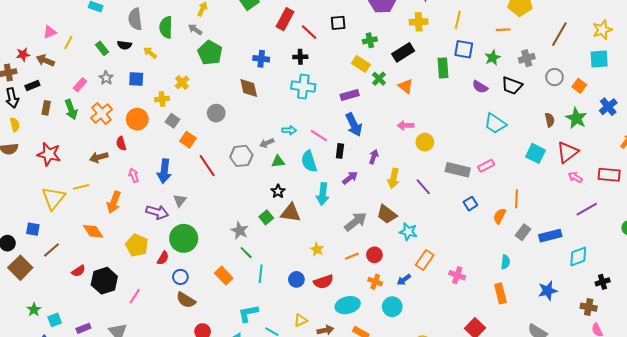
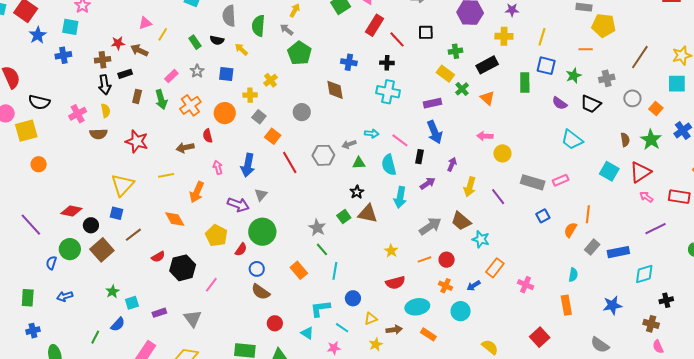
yellow triangle: (53, 198) -> (122, 185), moved
blue circle: (296, 279) -> (353, 298), moved

